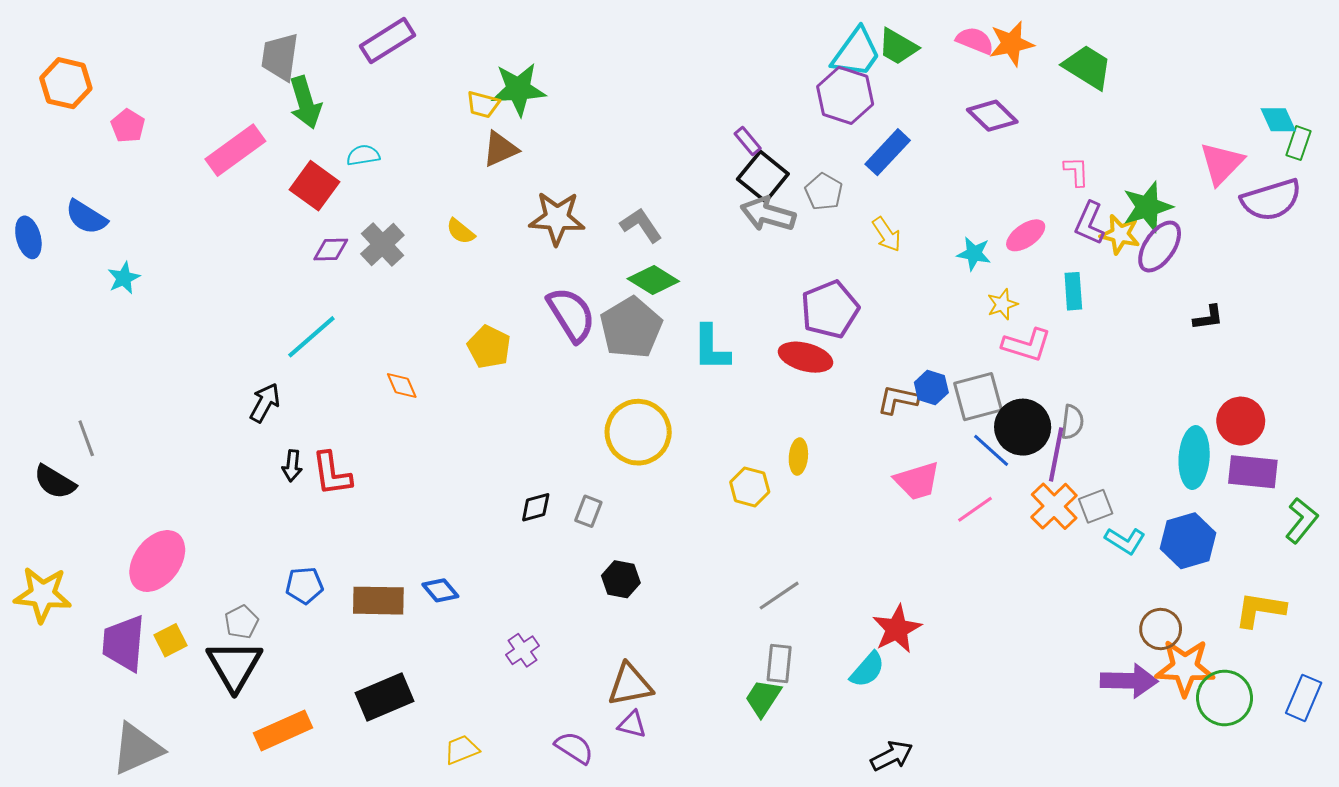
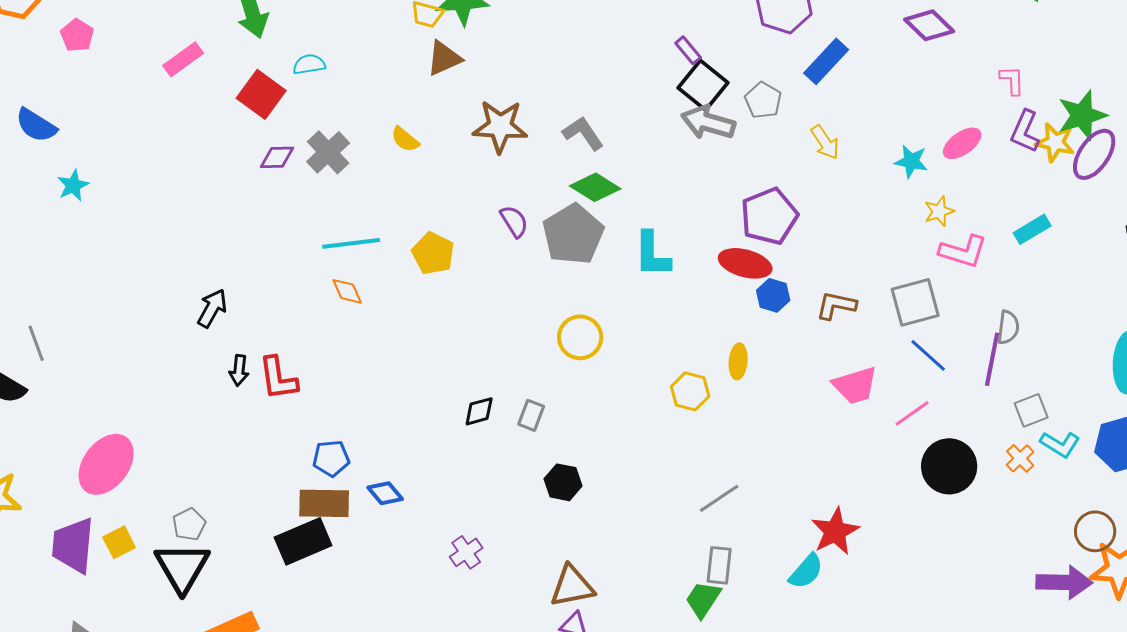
pink rectangle: (235, 150) -> (183, 59), size x0.7
cyan rectangle: (1073, 291) -> (1032, 229), moved, turned 63
purple semicircle: (571, 314) -> (514, 221), size x0.6
cyan line: (311, 337) -> (351, 243), moved, turned 34
blue hexagon: (931, 388) -> (773, 295), moved
black circle: (1023, 427) -> (949, 466), moved
yellow circle: (638, 432) -> (580, 337), size x0.7
orange cross: (1054, 506) -> (1020, 458), moved, size x0.6
blue pentagon: (304, 585) -> (331, 458), moved
black rectangle: (384, 697) -> (303, 541), moved

